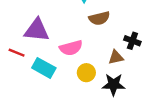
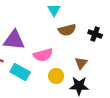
black cross: (132, 41) -> (95, 34), moved
brown triangle: (116, 57) -> (81, 63), turned -40

